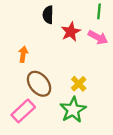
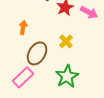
brown ellipse: (39, 84) -> (37, 53), turned 70
yellow cross: (79, 84) -> (66, 41), moved

